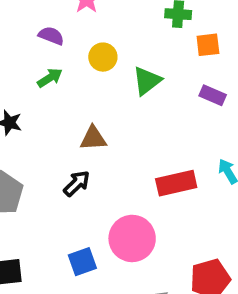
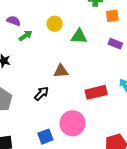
purple semicircle: (51, 36) -> (14, 21), moved
green triangle: (147, 81) -> (79, 36), turned 42
brown triangle: (93, 138) -> (61, 71), moved

